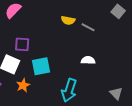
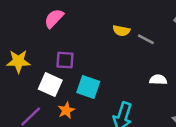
white semicircle: (88, 60) -> (158, 80), moved
cyan square: (41, 66) -> (88, 87), turned 30

